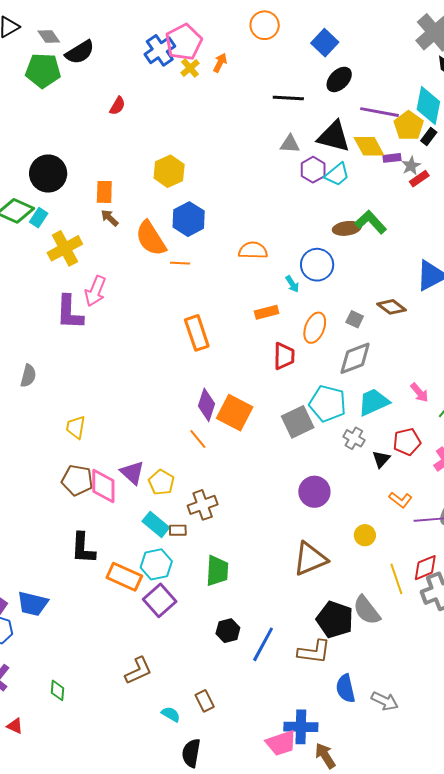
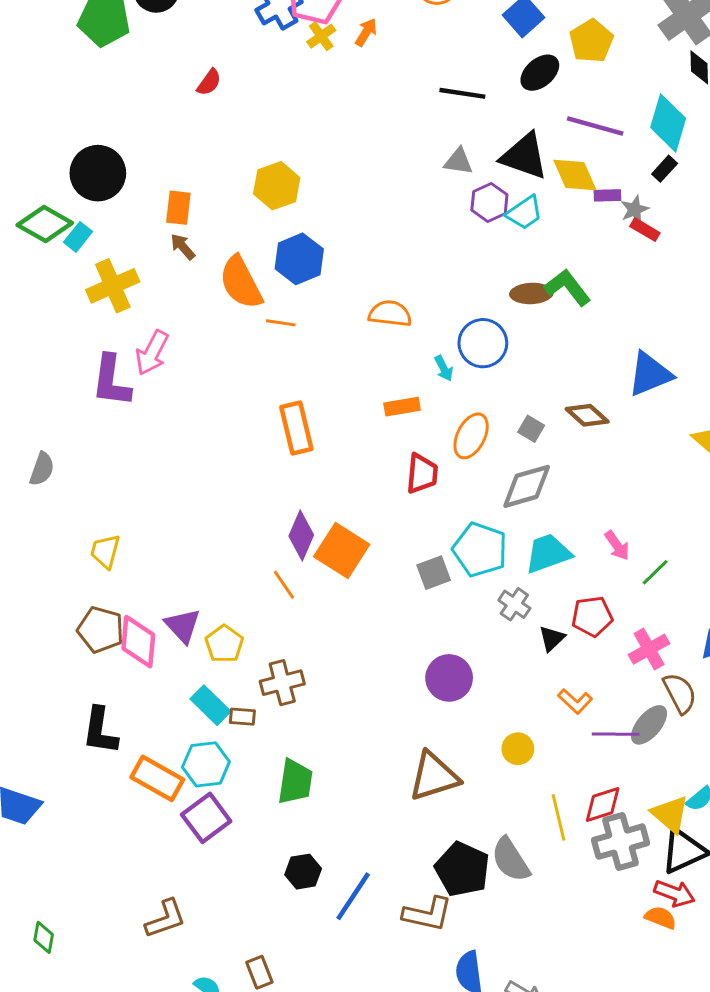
yellow pentagon: (409, 126) -> (591, 41), moved
red rectangle: (419, 179) -> (645, 230), turned 60
gray square: (298, 422) -> (434, 573), size x0.7

